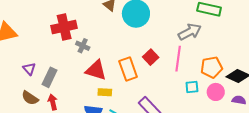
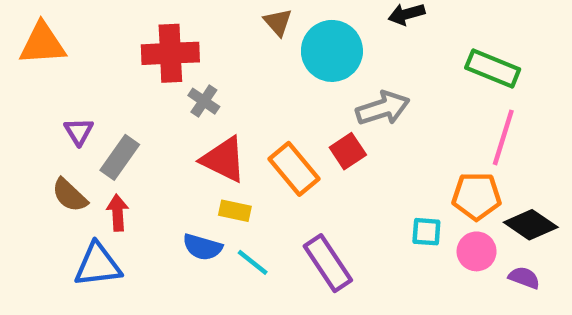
gray arrow: (190, 32) -> (383, 108), moved
pink line: (178, 59) -> (503, 137), moved
orange rectangle: (128, 69) -> (294, 169), turned -30

